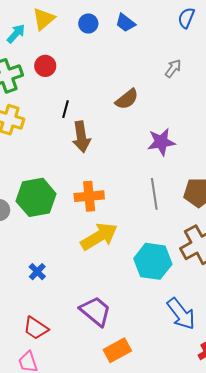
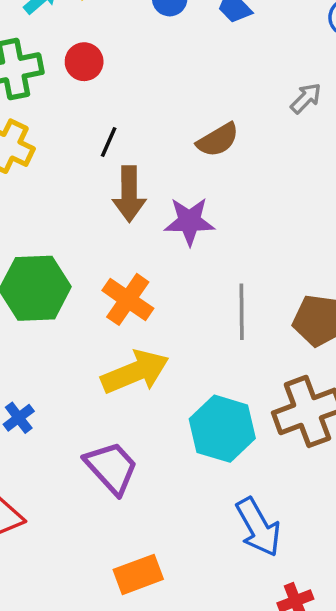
purple star: (161, 142) -> (189, 221), moved
orange cross: (89, 196) -> (128, 299), turned 32
purple trapezoid: (95, 311) -> (111, 468), moved

